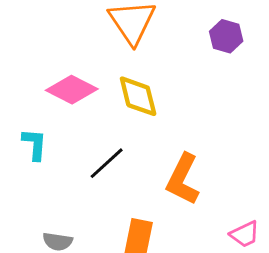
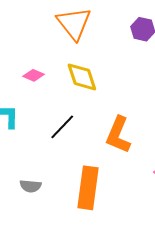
pink diamond: (72, 90) -> (34, 75), size x0.6

